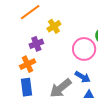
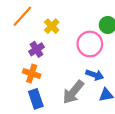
orange cross: (28, 64) -> (32, 74), turned -35

